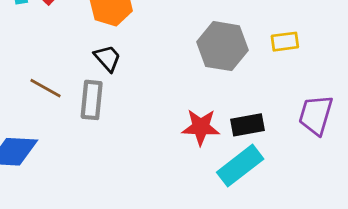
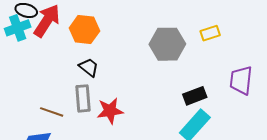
brown line: (45, 88) -> (52, 112), moved
red star: (201, 127) -> (110, 111), moved

